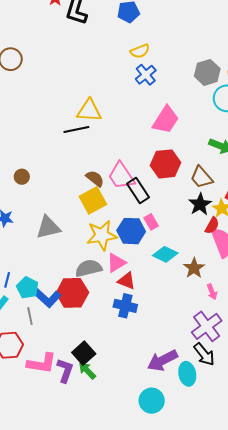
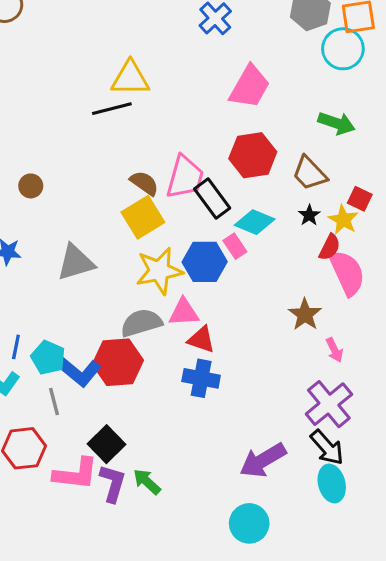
pink trapezoid: (121, 176) -> (185, 177), turned -128
black star: (200, 204) -> (309, 215), size x0.6
cyan diamond: (165, 254) -> (255, 222), moved
pink triangle: (116, 263) -> (184, 312), turned 30
black square: (84, 353) -> (107, 444), moved
cyan ellipse: (187, 374) -> (332, 483), moved

